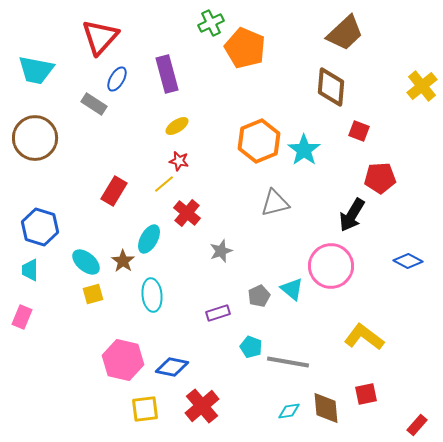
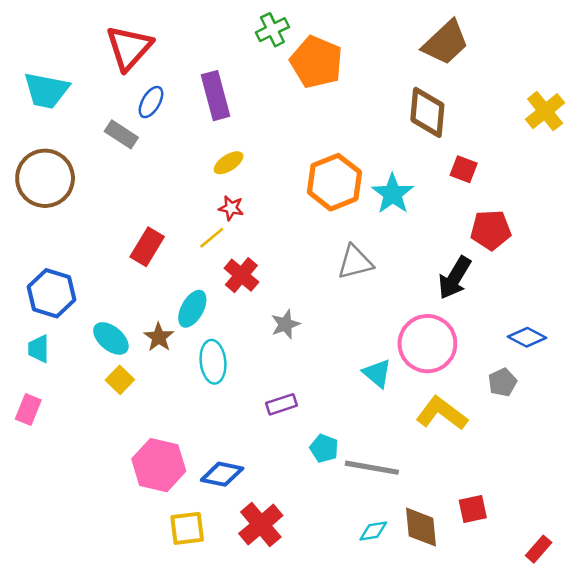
yellow square: (93, 294) -> (120, 380), turned -30
cyan ellipse: (152, 295) -> (213, 362), moved
gray pentagon: (259, 296) -> (502, 382), moved
yellow L-shape: (364, 337) -> (442, 413), moved

